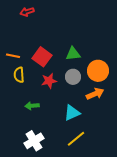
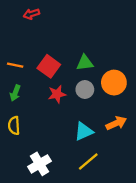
yellow semicircle: (19, 75) -> (14, 126), moved
orange arrow: (95, 94) -> (116, 123), moved
green arrow: (32, 106) -> (15, 93), moved, turned -64

